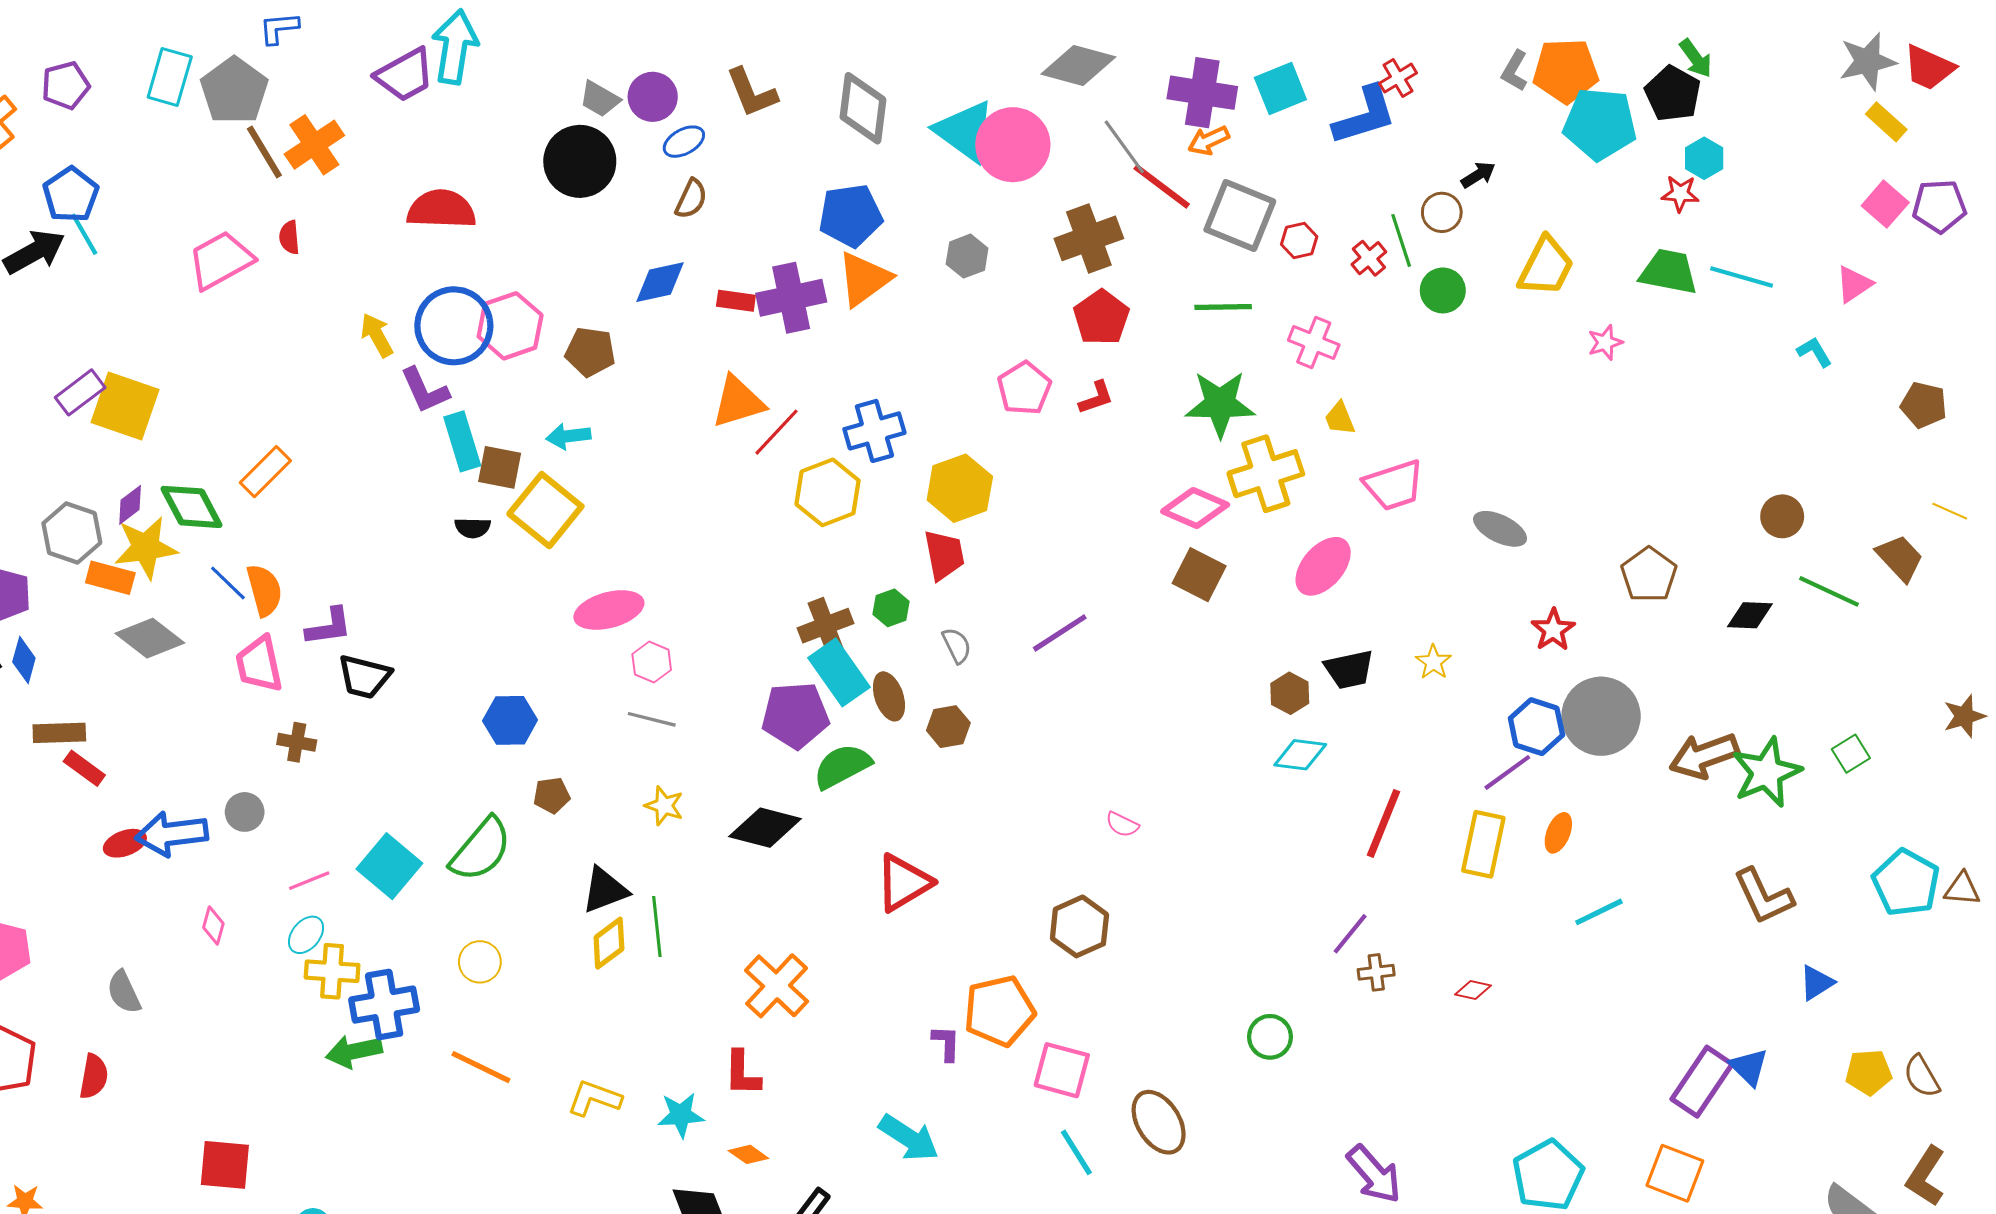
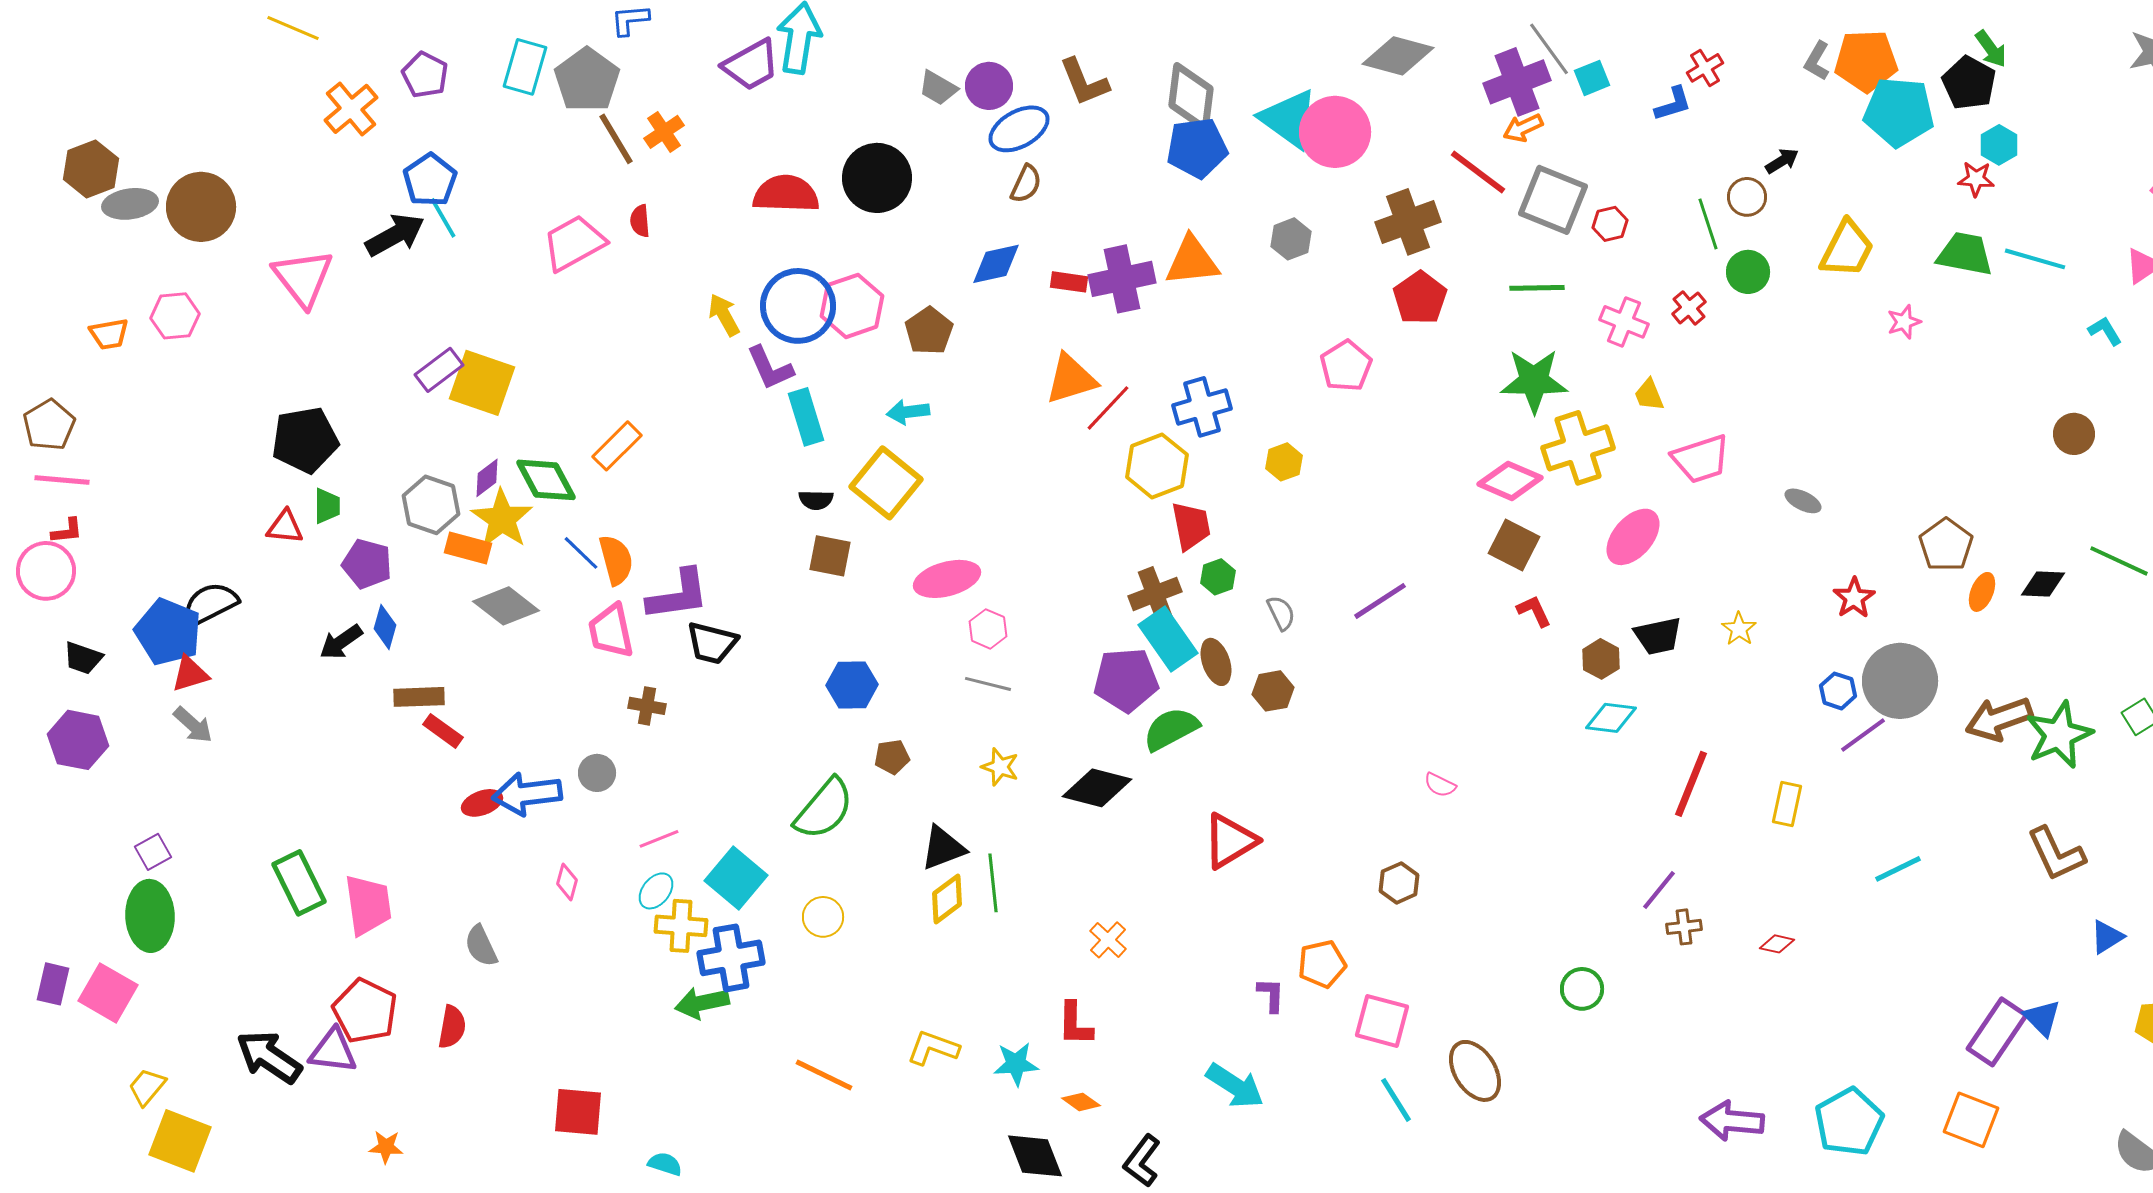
purple pentagon: (66, 85) -> (425, 75), turned -30
cyan square: (1280, 88) -> (1592, 78), size x0.7
purple cross: (1202, 93) -> (1517, 82), turned -30
blue L-shape: (1365, 116) -> (1673, 104), size x0.6
blue ellipse: (684, 142) -> (1019, 129), size x1.5
orange cross: (314, 145) -> (664, 132), size x0.7
gray line: (1124, 147) -> (1549, 49), moved
black circle: (580, 161) -> (877, 178), moved
blue pentagon: (850, 215) -> (1197, 148), moved
red cross: (1369, 258) -> (1689, 308), moved
orange triangle: (864, 279) -> (1192, 261), turned 30
brown pentagon: (590, 352) -> (929, 331), turned 30
red L-shape: (1096, 398) -> (1534, 611), moved, turned -96
brown square: (500, 467) -> (830, 556), moved
yellow hexagon: (960, 488) -> (1284, 462), size x0.6
brown circle: (1782, 516) -> (2074, 434), moved
gray ellipse: (1500, 529) -> (1803, 501), size x0.7
yellow star: (146, 548) -> (502, 519), turned -30
red trapezoid: (944, 555) -> (1191, 526), moved
purple L-shape: (329, 627) -> (678, 595), size x1.4
blue hexagon: (1536, 727) -> (1838, 691), size x0.7
purple line: (1507, 772) -> (1863, 735), moved
orange ellipse: (1558, 833) -> (1982, 592), moved
yellow rectangle: (1483, 844) -> (1787, 804), size x0.7
cyan square: (389, 866) -> (736, 878), moved
brown hexagon: (1079, 926) -> (1399, 883), size x0.7
orange cross: (777, 986) -> (1108, 940), size x0.6
orange pentagon: (999, 1011) -> (1322, 964), size x0.7
orange line: (481, 1067) -> (824, 1075), moved
purple arrow: (1374, 1174) -> (1732, 1121), moved, turned 136

